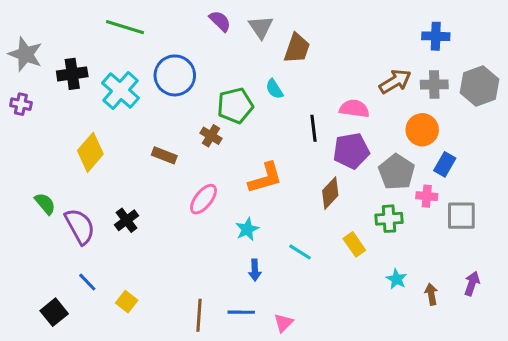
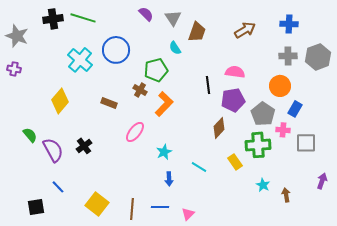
black cross: (72, 74) -> (53, 19), moved
brown arrow: (395, 81) -> (245, 30), moved
cyan semicircle: (274, 89) -> (175, 48), moved
orange L-shape: (265, 178) -> (164, 104), moved, turned -30
green cross: (389, 219) -> (258, 145), size x1.4
purple arrow: (472, 284) -> (322, 181), moved
yellow square: (127, 302) -> (97, 204), moved, size x1.6
black square: (54, 312) -> (36, 207), turned 30

